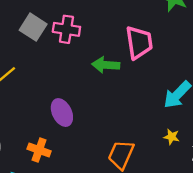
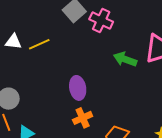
orange cross: (39, 150) -> (83, 118), moved, turned 30

